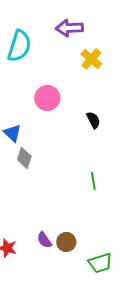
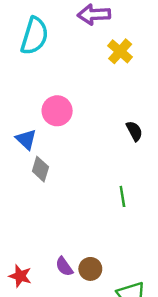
pink circle: (47, 98) -> (57, 111), moved
black semicircle: (93, 120) -> (134, 131), moved

